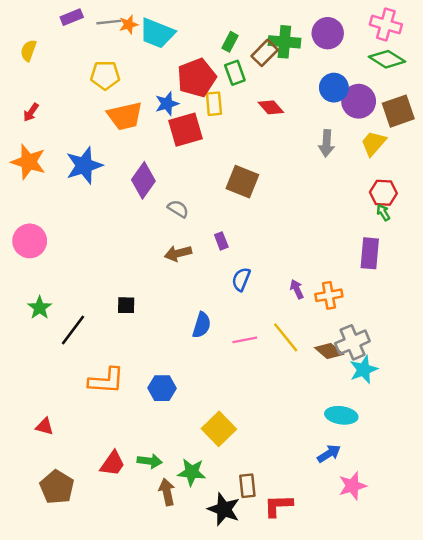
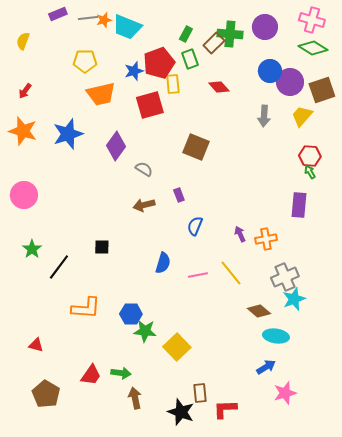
blue star: (167, 104) -> (134, 71), moved
brown diamond: (329, 351) -> (259, 311), moved
green star: (192, 472) -> (145, 331), moved

